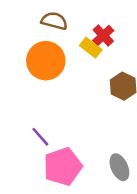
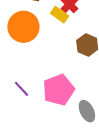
pink pentagon: (63, 167) -> (59, 90), moved

